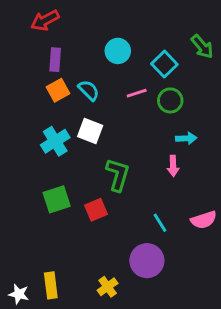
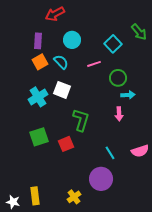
red arrow: (45, 20) -> (55, 14), moved
cyan circle: (118, 51) -> (72, 40), moved
green circle: (170, 100) -> (118, 78), moved

